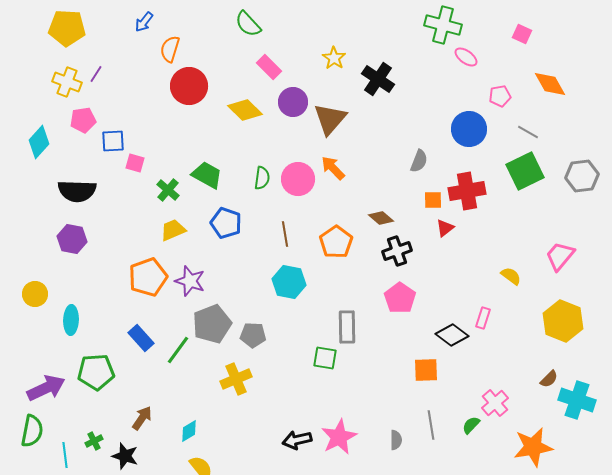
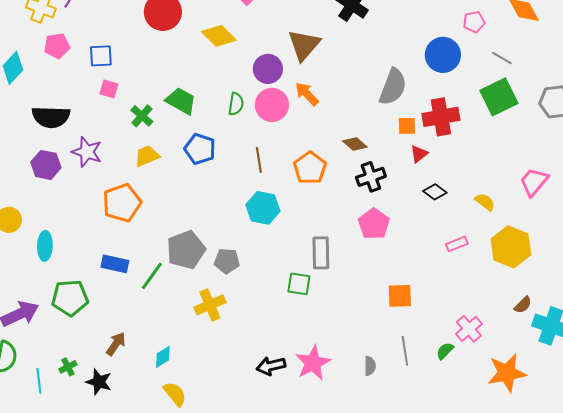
purple circle: (293, 102) -> (268, 69), moved
blue square: (113, 141) -> (101, 56), moved
gray semicircle: (419, 161) -> (393, 87), size x1.6
purple star: (190, 281) -> (87, 152), moved
pink rectangle: (483, 318) -> (457, 244), turned 50
yellow hexagon: (563, 321) -> (511, 247), moved
black diamond: (452, 335) -> (435, 192), moved, size x0.7
blue rectangle: (141, 338) -> (115, 264), turned -36

